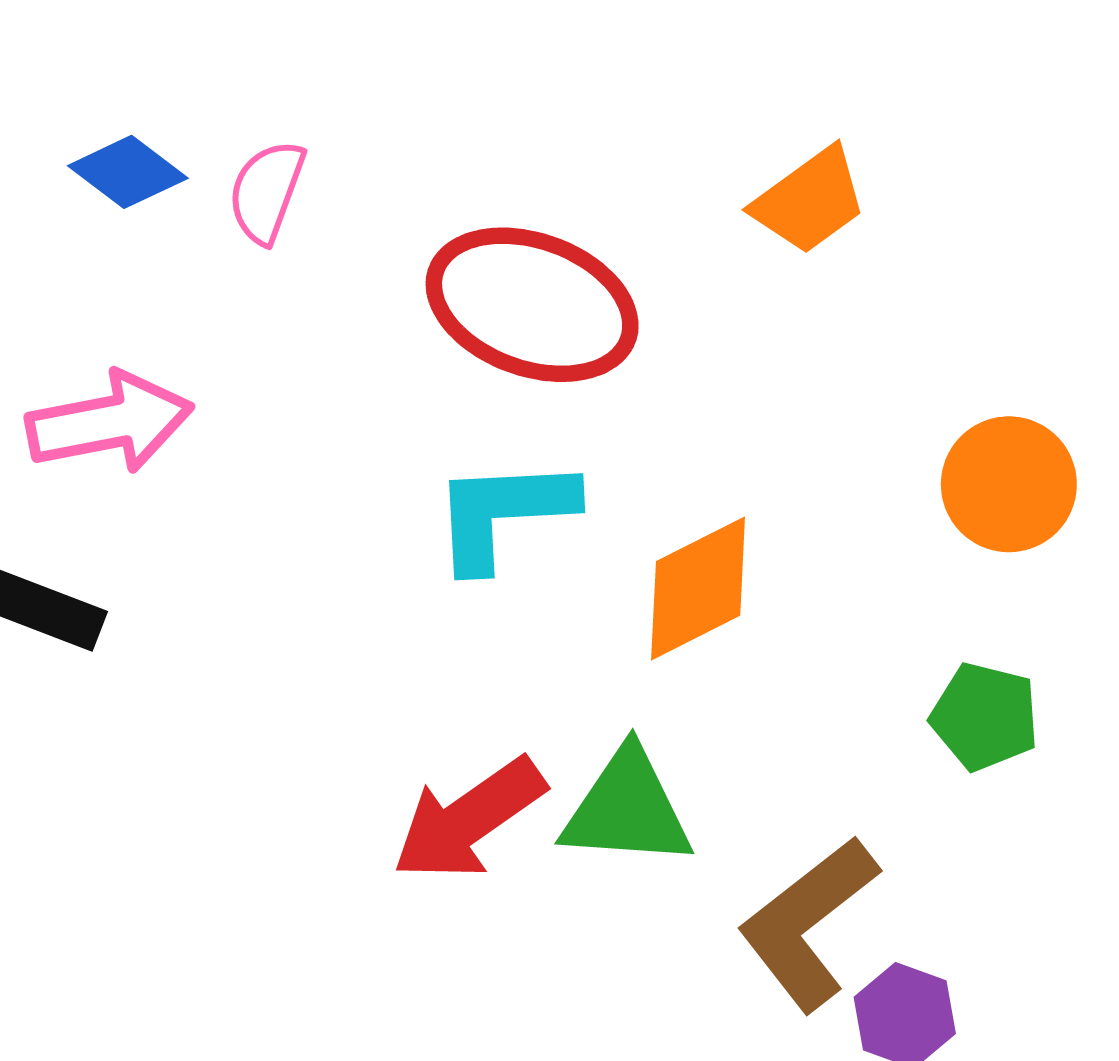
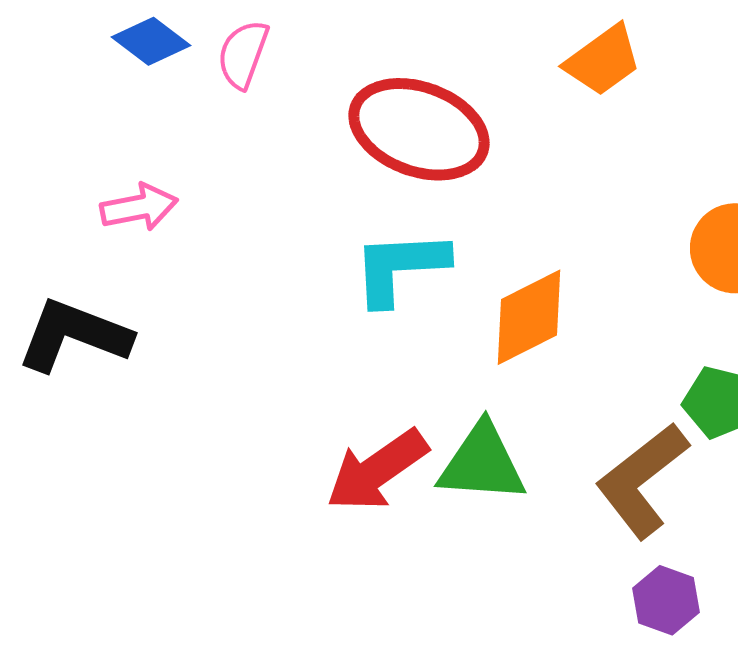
pink arrow: (110, 422) -> (139, 207), size x0.7
brown L-shape: (808, 923) -> (642, 480), moved

